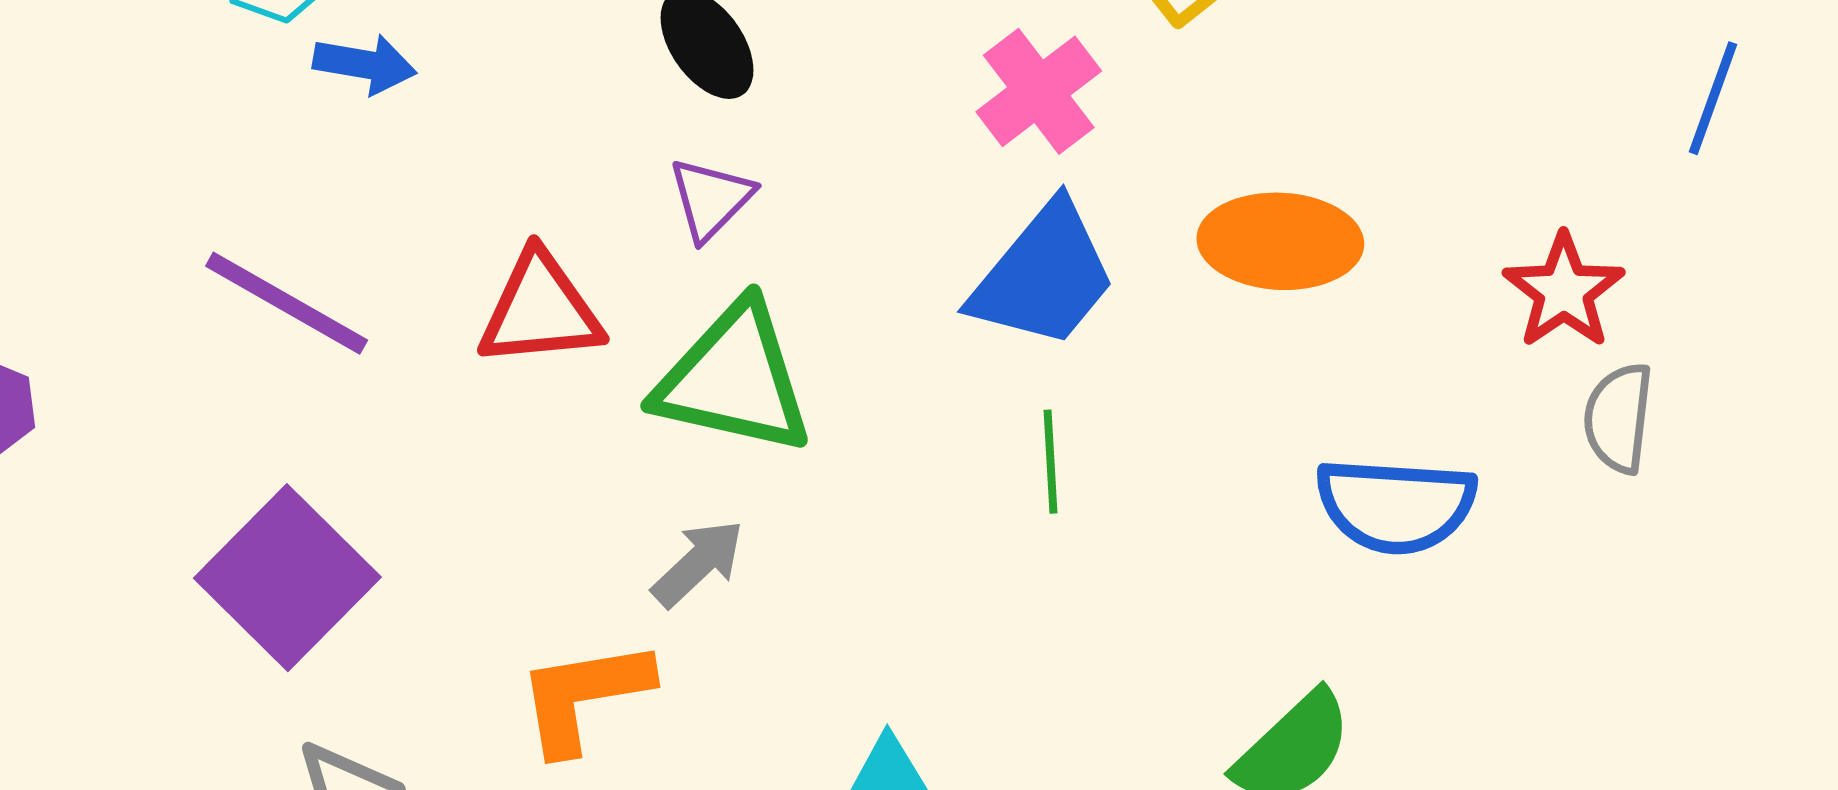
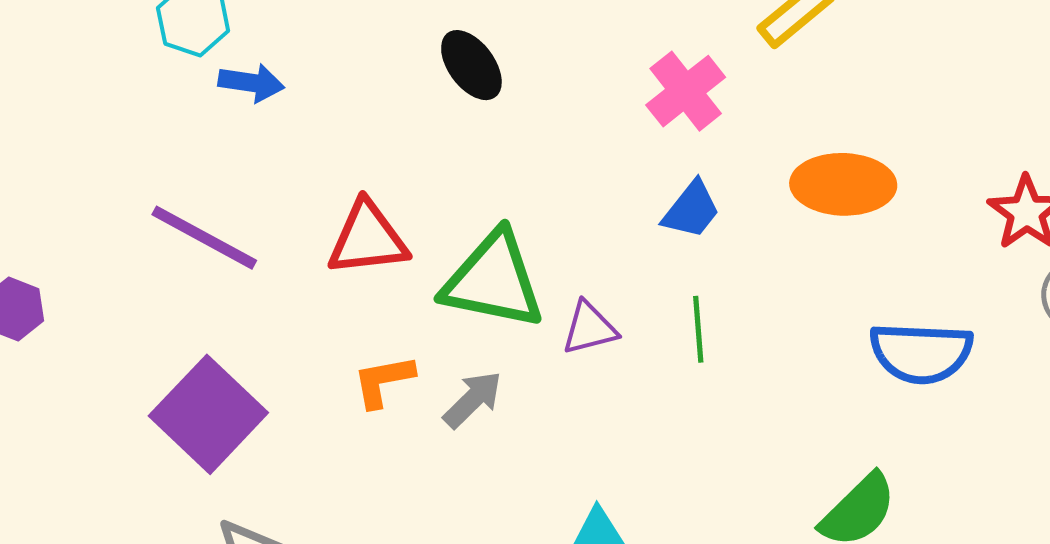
purple triangle: (711, 199) -> (589, 328), moved, turned 32
blue trapezoid: (1044, 276) -> (691, 210), size x0.6
orange L-shape: (584, 696) -> (383, 381), moved, size x0.7

